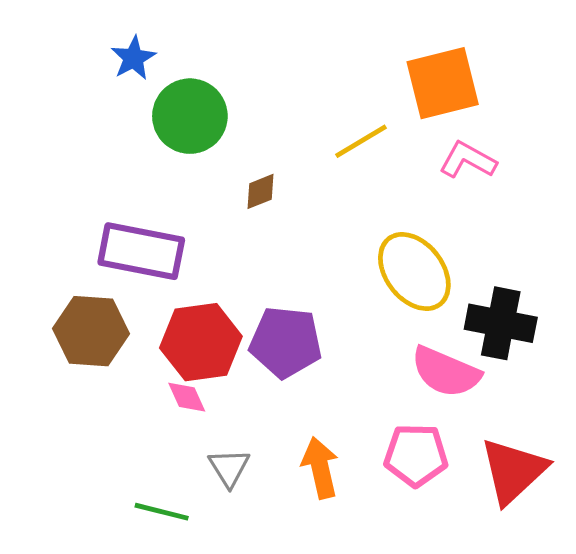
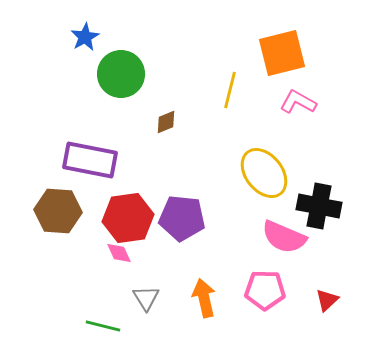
yellow line: (361, 141) -> (230, 90), turned -45
red triangle: (513, 471) -> (327, 300), size x0.5

